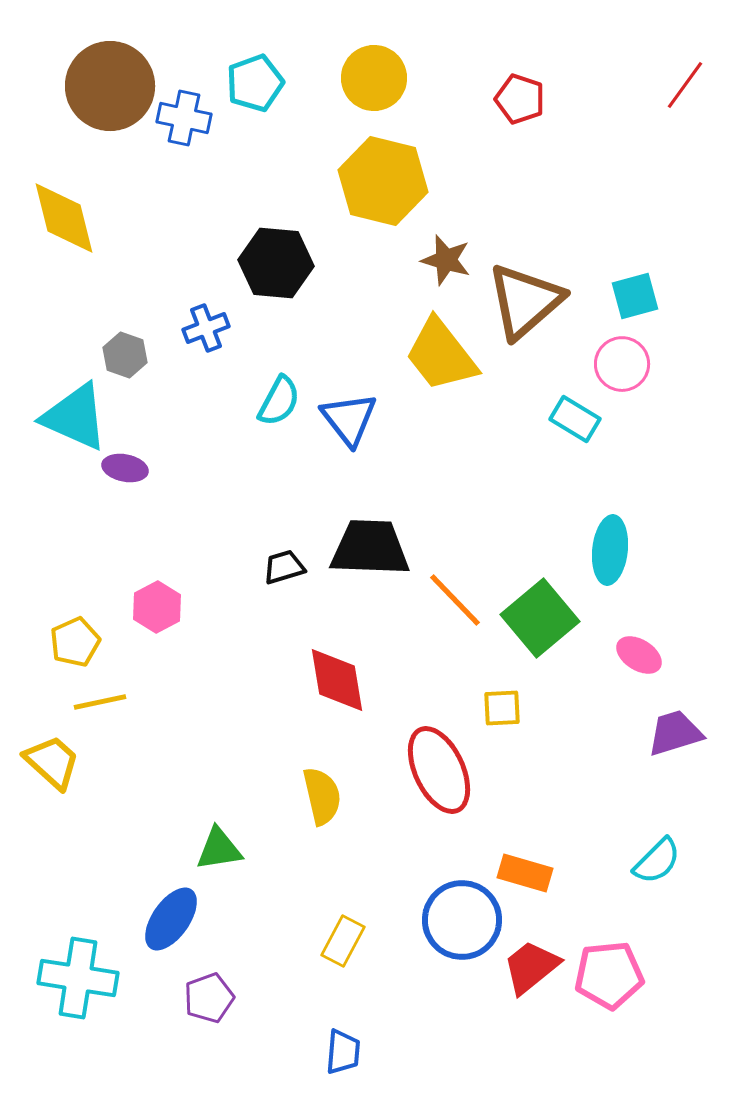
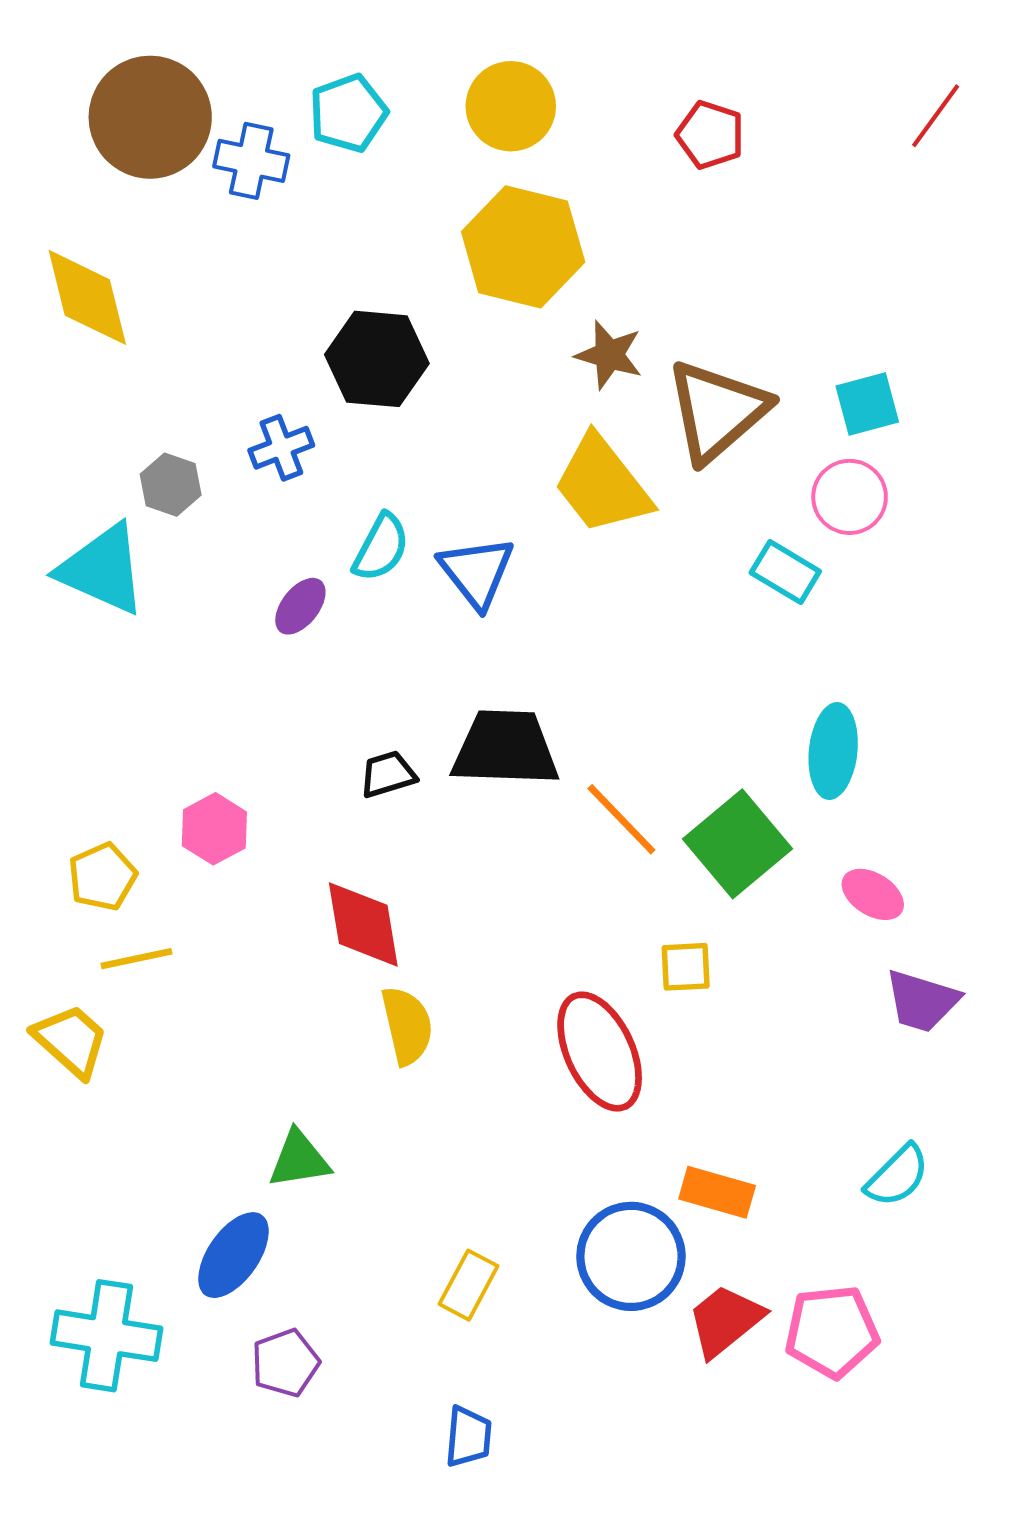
purple ellipse: (125, 468) -> (300, 606), moved, turned -63
red diamond: (337, 680) -> (363, 924), moved
purple trapezoid: (675, 733) -> (922, 1001), turned -146
yellow semicircle: (322, 796) -> (407, 1026), moved

